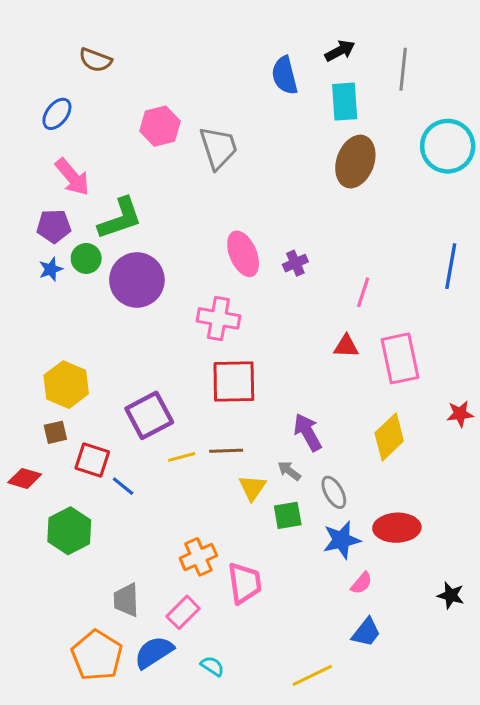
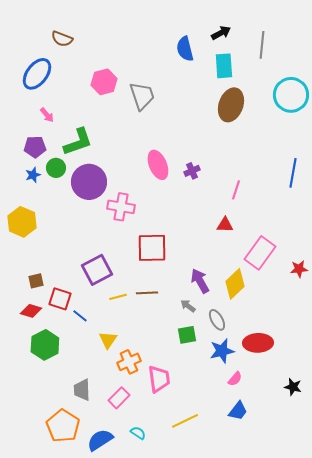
blue ellipse: (57, 114) -> (37, 74), size x1.5
pink arrow: (72, 177) -> (47, 115), size x0.6
pink cross: (218, 318) -> (121, 207), moved
pink rectangle: (400, 358) -> (260, 253), moved, turned 48
yellow hexagon: (66, 385) -> (22, 222), moved
yellow diamond: (389, 437) -> (235, 284), moved
red diamond: (25, 478) -> (31, 311), moved
yellow triangle: (252, 488) -> (108, 340), moved
blue semicircle: (154, 652) -> (100, 440), moved
yellow line: (312, 675) -> (185, 421), moved

